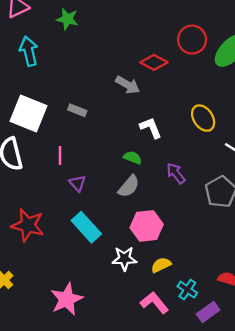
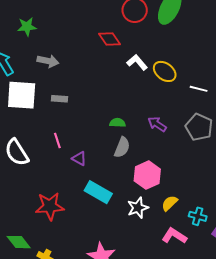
red diamond: (154, 62) -> (109, 39), turned 45
gray arrow: (128, 85) -> (48, 61), moved
white square: (28, 113) -> (22, 95), moved
white L-shape: (151, 128) -> (137, 62), moved

